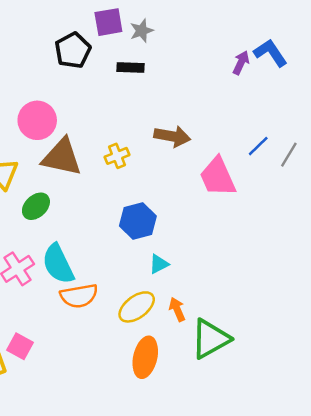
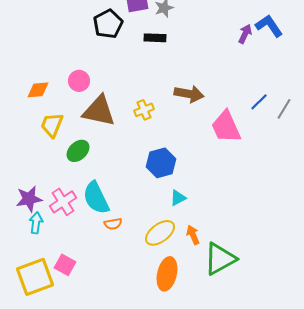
pink circle: (37, 120) -> (79, 81), size x0.7
orange semicircle: (79, 296) -> (113, 224), size x0.6

